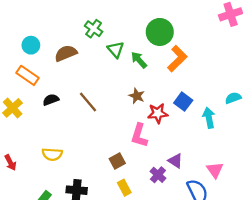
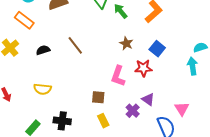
brown star: (137, 96) -> (126, 43), moved
black semicircle: (51, 100) -> (43, 50), moved
red star: (158, 113) -> (143, 68), moved
cyan arrow: (209, 118) -> (193, 66), moved
brown square: (117, 161) -> (98, 97), turned 32

